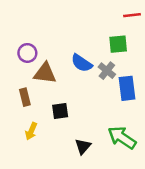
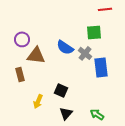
black square: (60, 111) -> (61, 90), moved, turned 32
yellow arrow: (31, 131) -> (38, 101), moved
green arrow: (122, 138) -> (97, 114), moved, size x0.6

